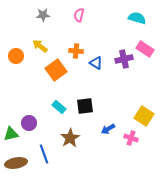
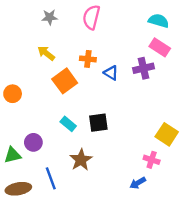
pink semicircle: (79, 15) -> (91, 17), size x1.5
pink rectangle: (145, 49) -> (160, 47), moved
orange circle: (16, 56) -> (13, 94), moved
blue arrow: (108, 129) -> (138, 183), moved

